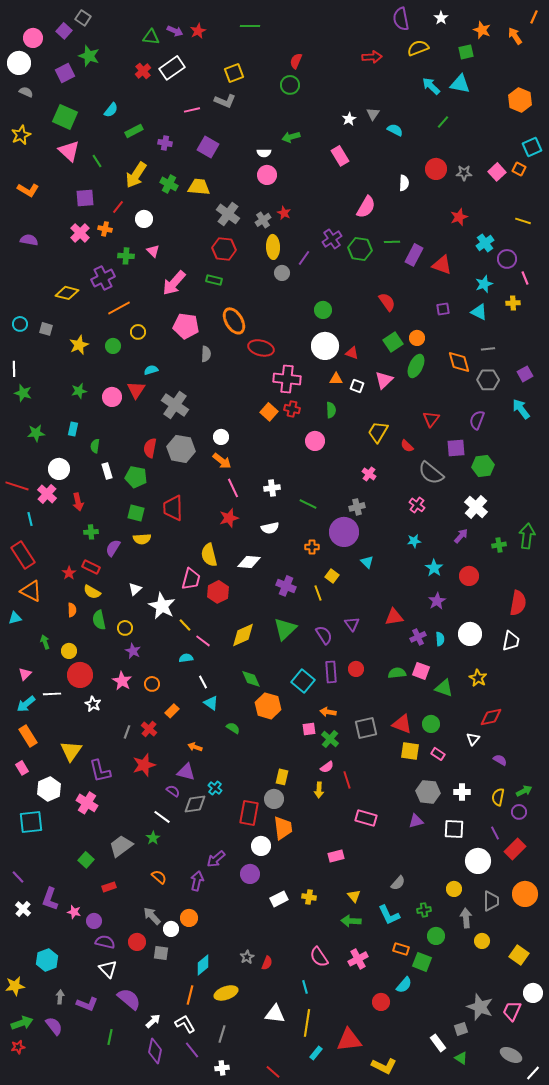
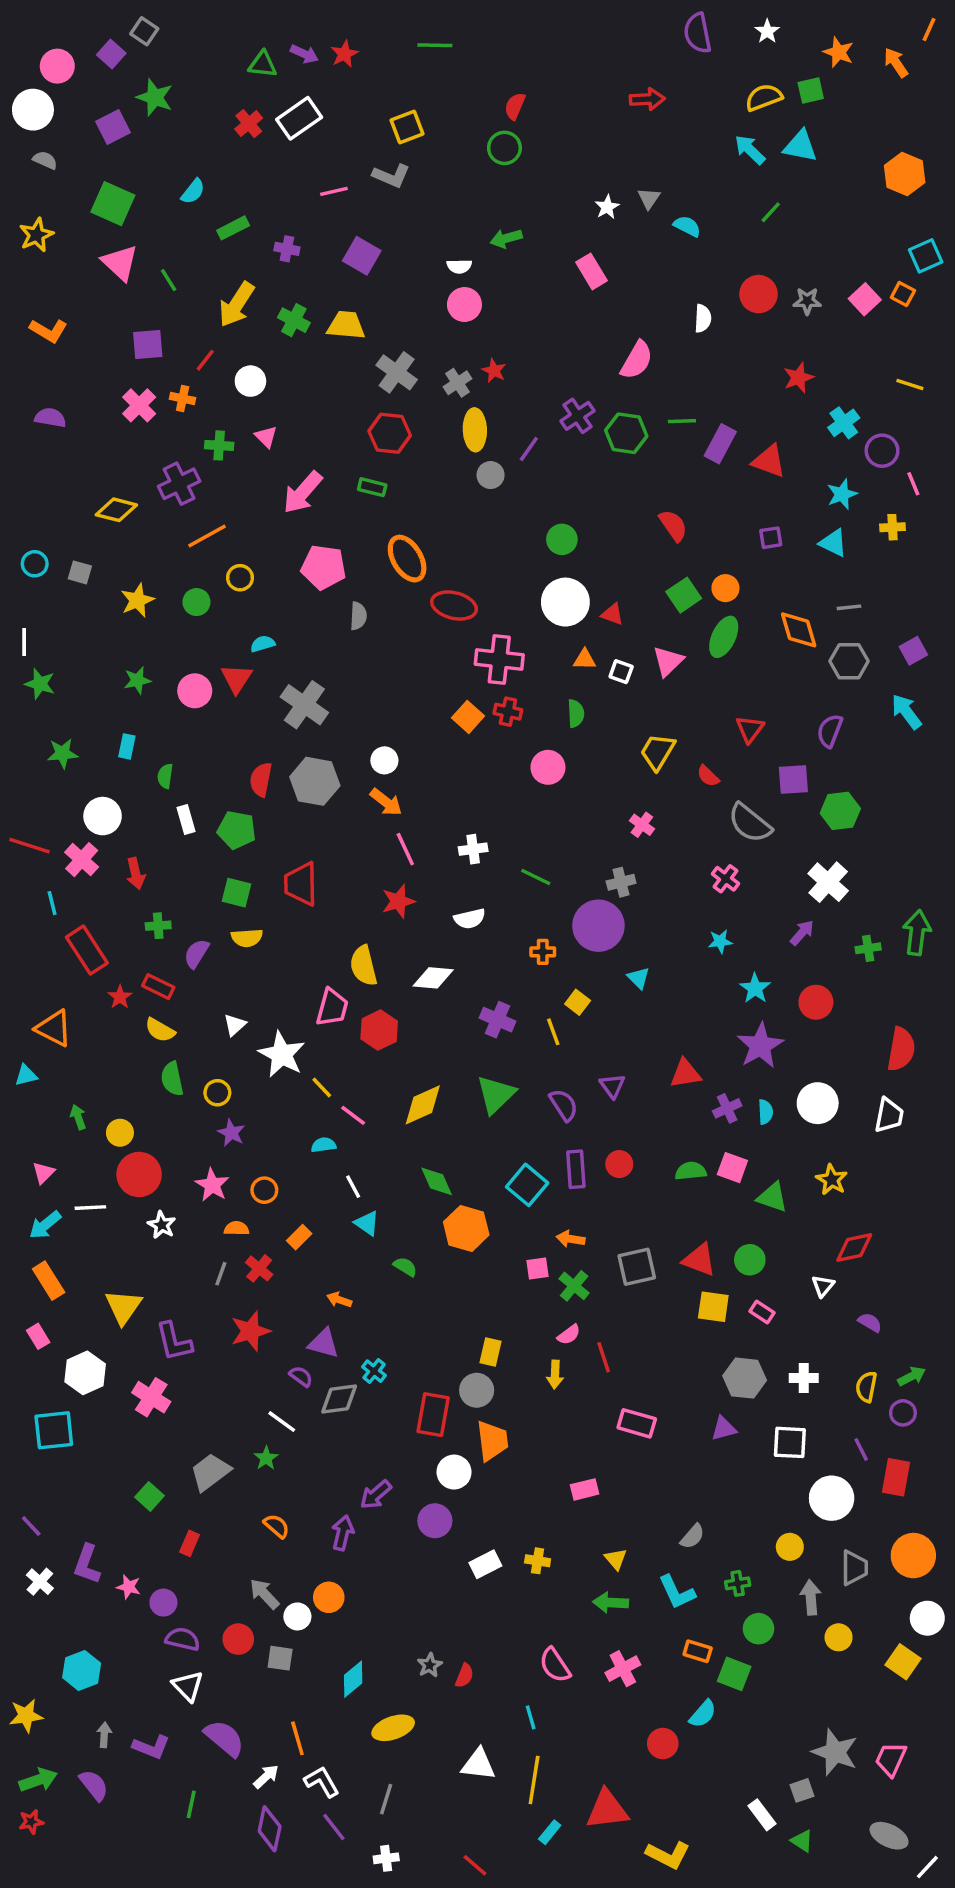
yellow semicircle: (418, 48) -> (764, 97), moved
red rectangle: (23, 555) -> (87, 950), moved
purple star: (437, 601) -> (760, 1046), size x1.5
orange semicircle: (72, 610) -> (237, 1228), moved, turned -88
red rectangle: (515, 849) -> (896, 1477), turned -35
red rectangle: (109, 887) -> (190, 1543), turned -48
white circle: (533, 993) -> (927, 1618), moved
orange line: (190, 995) -> (297, 1738), moved, turned -30

